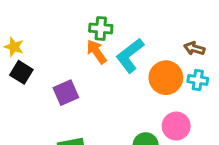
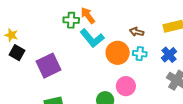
orange arrow: (96, 52) -> (88, 16), moved
cyan L-shape: (130, 55) -> (92, 38), turned -90
purple square: (66, 93) -> (48, 66), size x1.4

